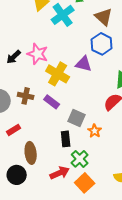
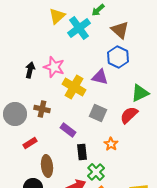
black arrow: (14, 57) -> (30, 70), turned 147
purple rectangle: (52, 102) -> (68, 130), moved
gray square: (77, 118) -> (98, 113), moved

